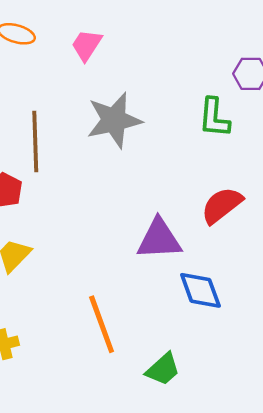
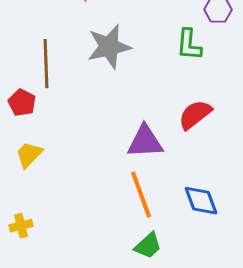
blue diamond: (200, 290) -> (201, 201), moved
orange line: (102, 324) -> (141, 195), moved

